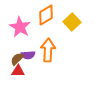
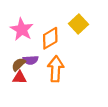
orange diamond: (46, 15) -> (50, 38), moved
orange arrow: (48, 50) -> (56, 69), moved

